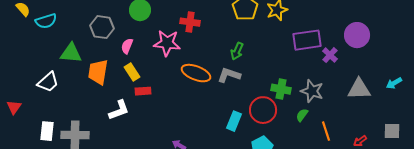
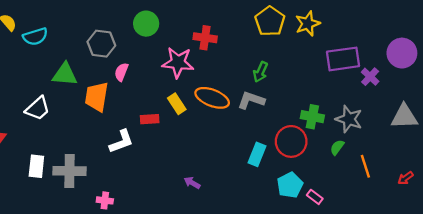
pink semicircle: (127, 46) -> (121, 72), moved
yellow rectangle: (132, 72) -> (177, 104), moved

